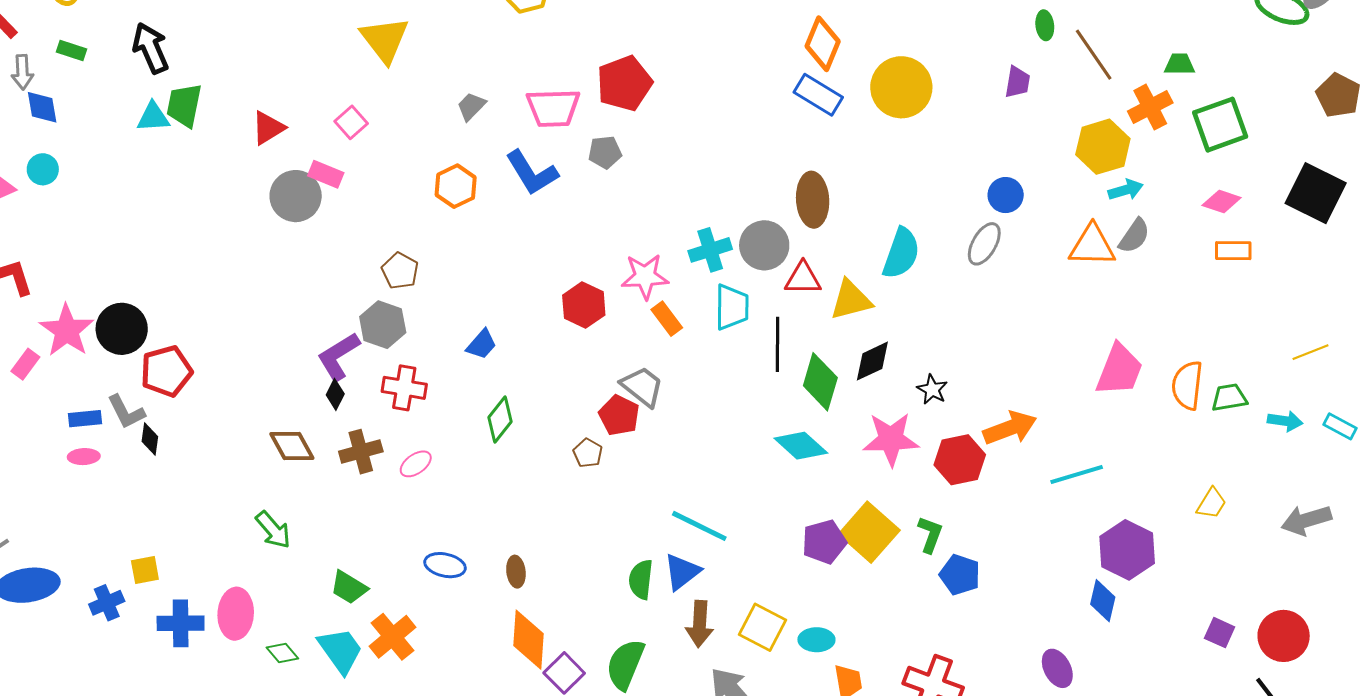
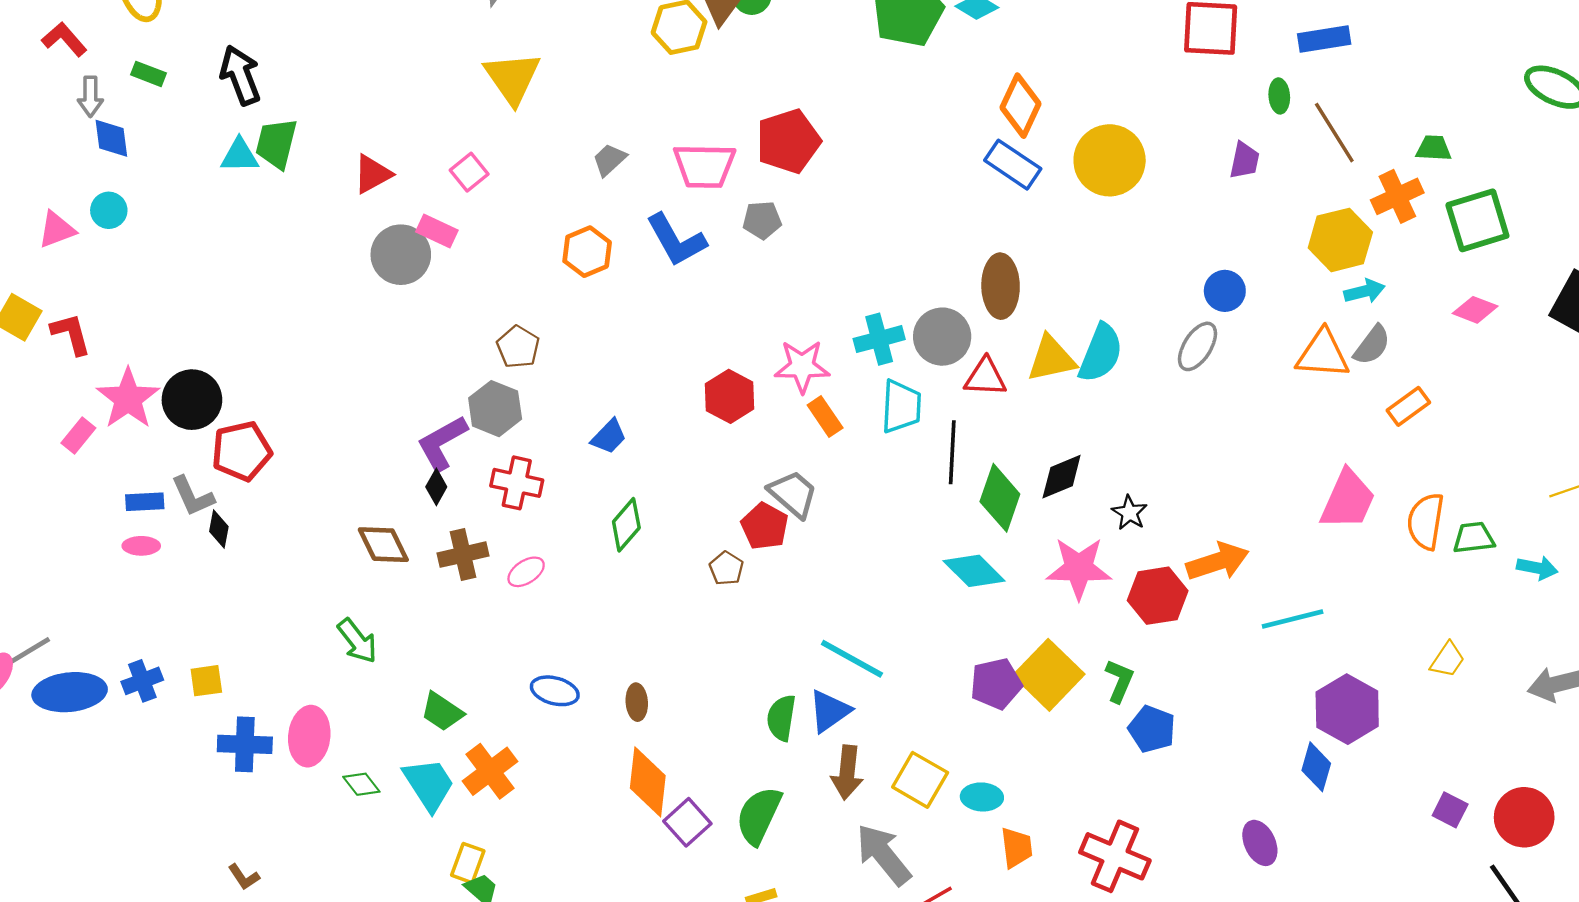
orange rectangle: (1233, 251) -> (1408, 406), moved, turned -39
yellow triangle: (851, 300) -> (1051, 359), moved
blue cross: (107, 603) -> (142, 681), moved

